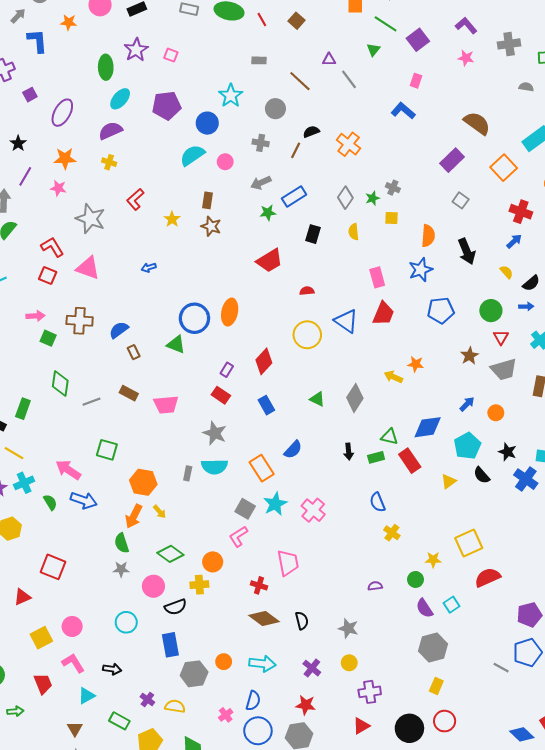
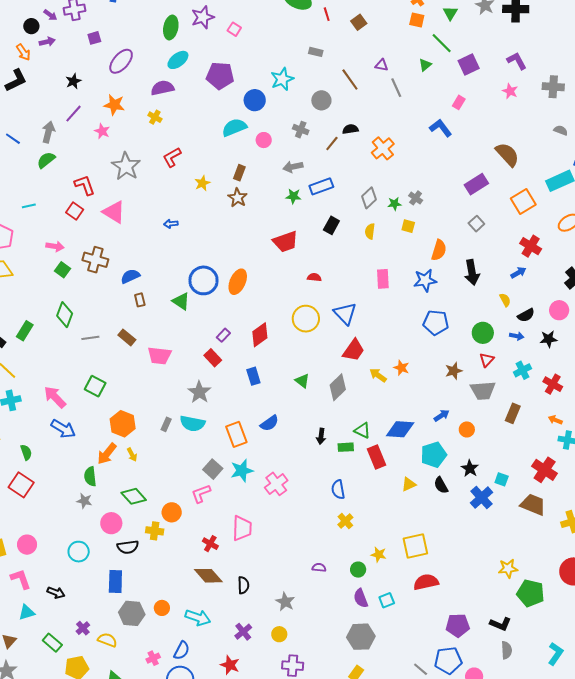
red trapezoid: (383, 314) -> (354, 350), moved
green semicircle: (50, 502) -> (26, 452), moved

